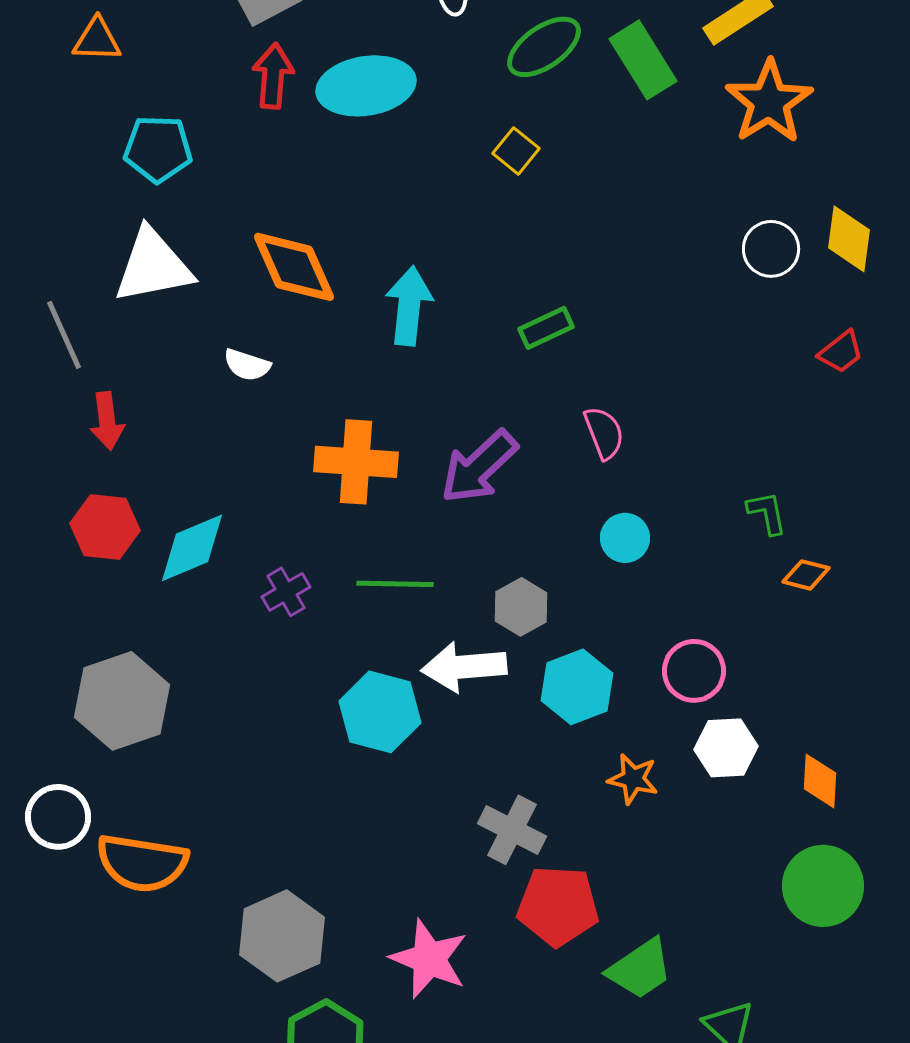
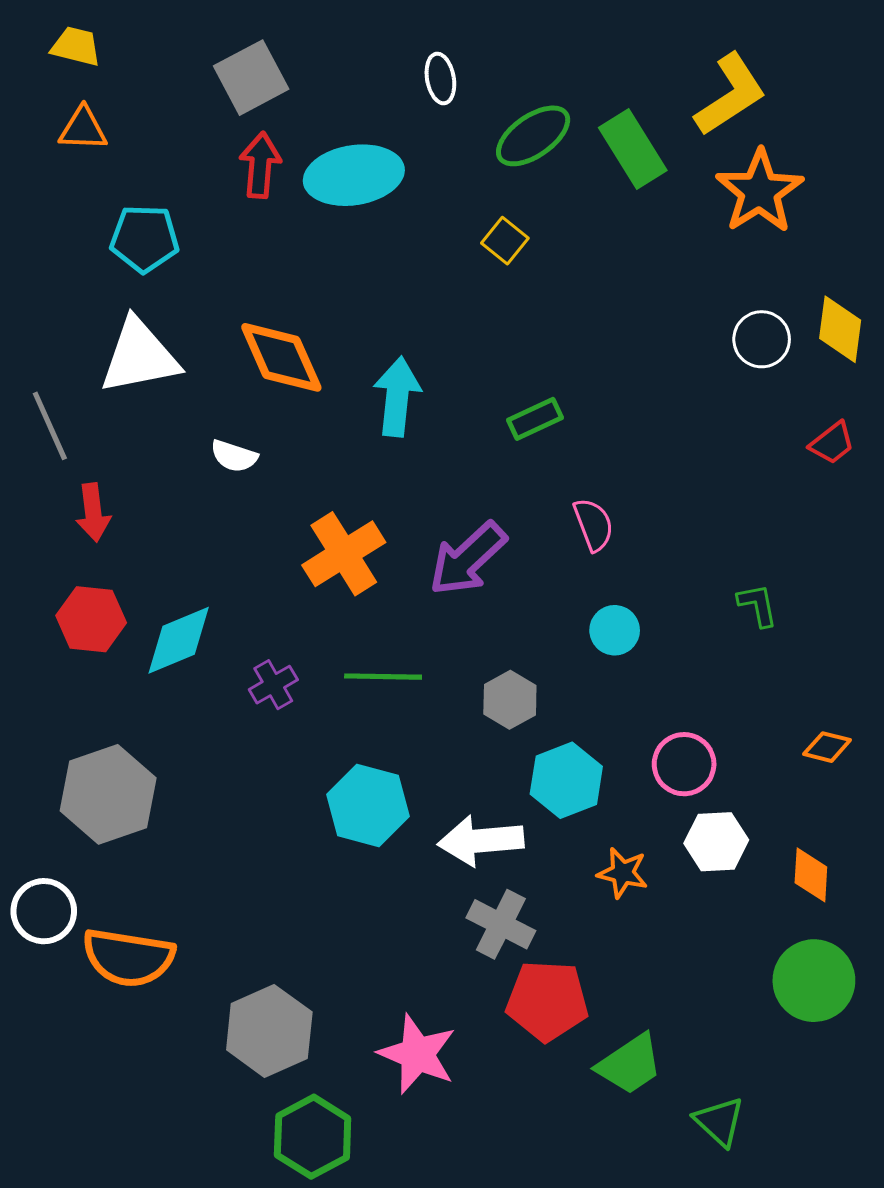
orange cross: (356, 462) -> (344, 554), turned -36
orange diamond: (806, 575) -> (827, 747), moved
white arrow: (464, 667) -> (481, 841), moved

